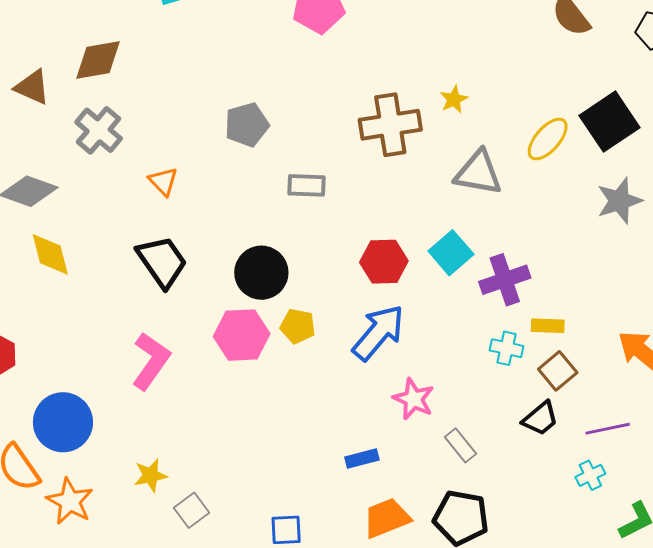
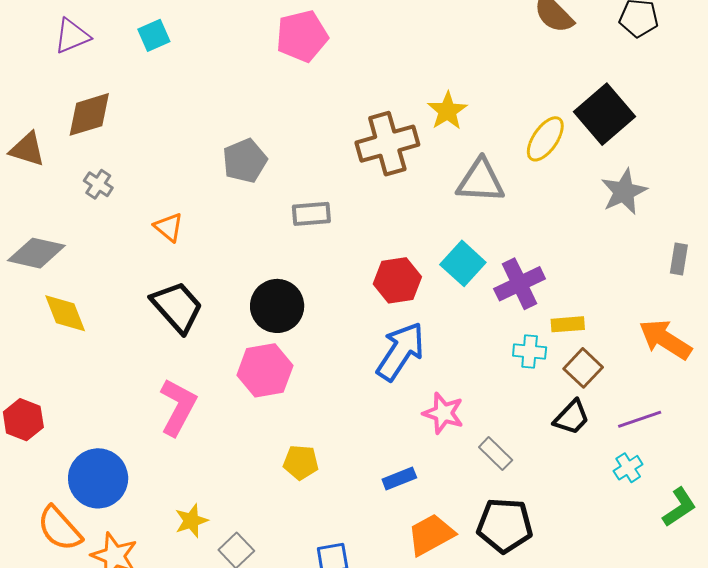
yellow star: (454, 99) -> (447, 111), size x1.4
gray cross: (99, 130) -> (98, 184), size x0.6
yellow pentagon: (298, 326) -> (301, 462), moved

